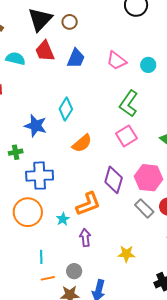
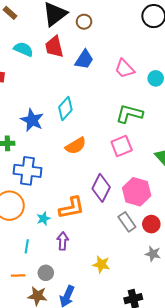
green L-shape: (129, 103) -> (129, 114), turned 60
cyan line: (41, 257) -> (27, 246), moved

